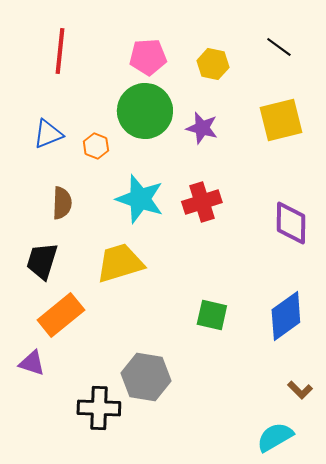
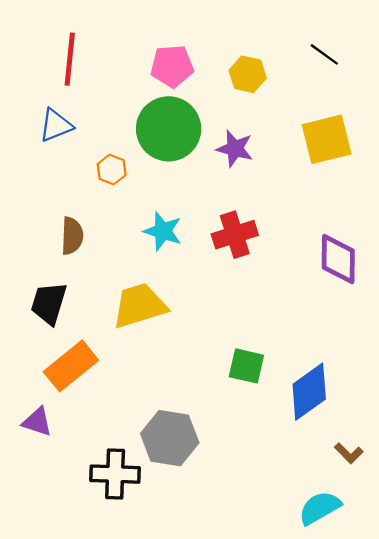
blue triangle: (48, 134) -> (56, 125), moved
cyan star: (140, 199) -> (163, 231), size x0.7
blue diamond: (286, 316) -> (309, 392), moved

